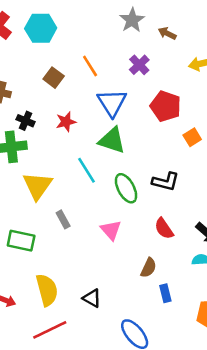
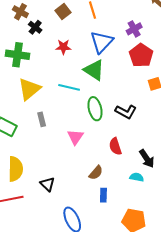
purple cross: (139, 65) -> (134, 29), moved
black cross: (26, 121) -> (35, 27), moved
cyan line: (87, 170) -> (69, 87), turned -60

